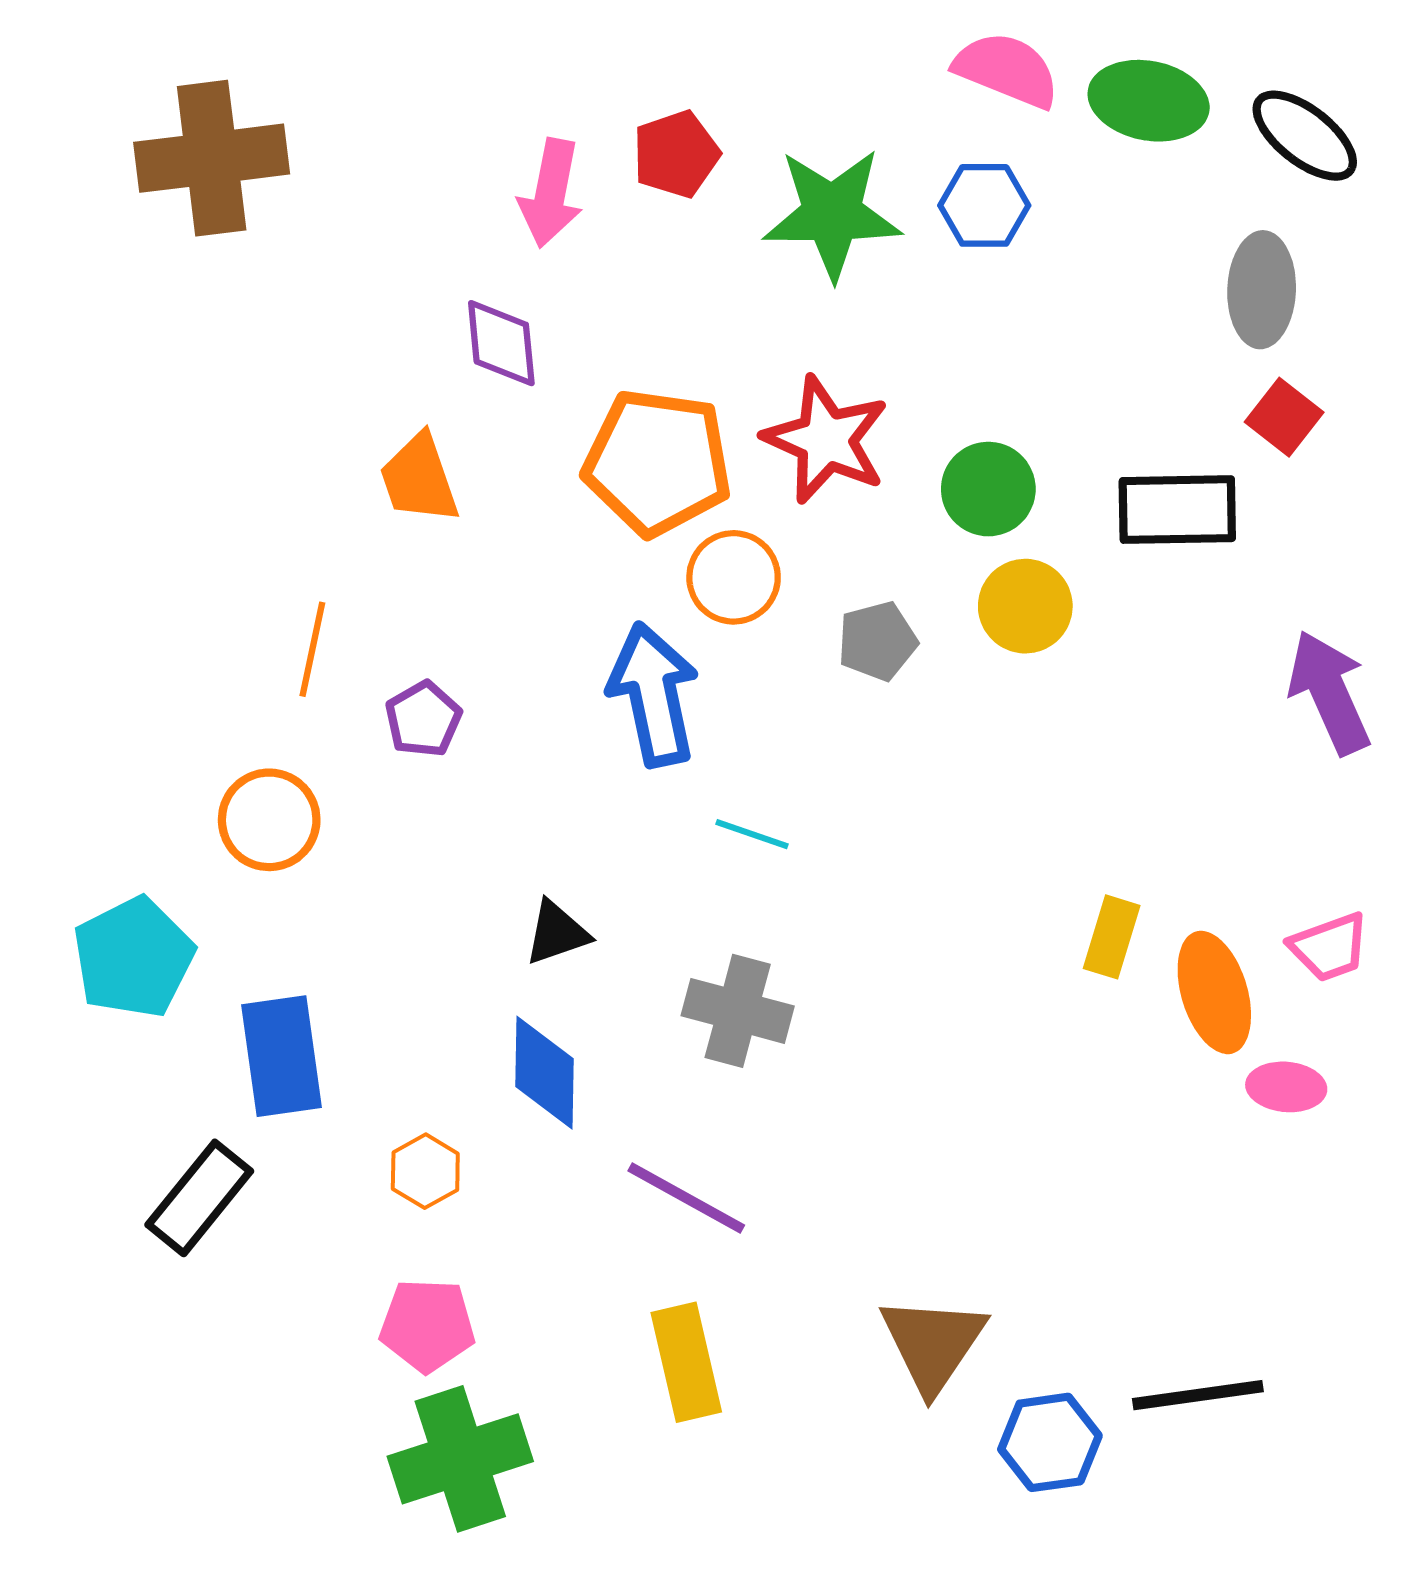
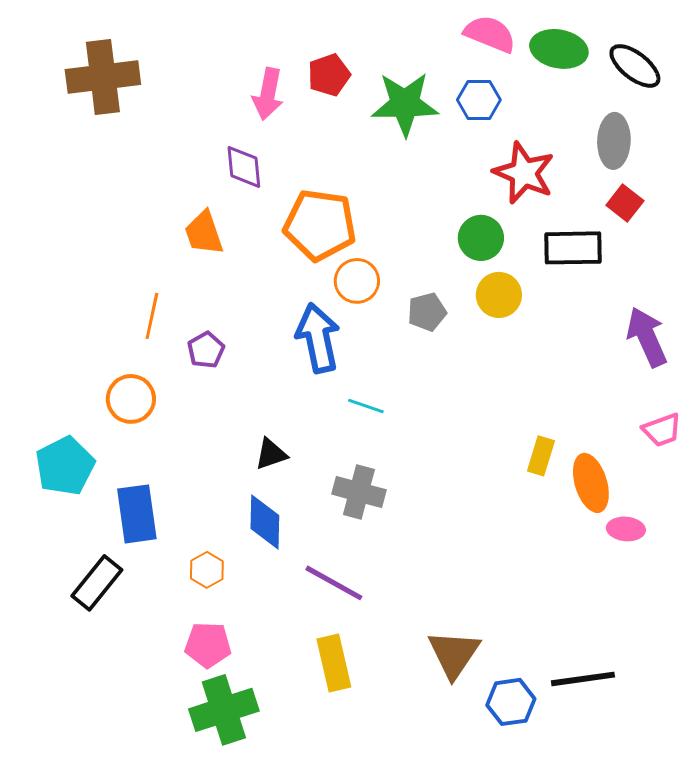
red star: (826, 440) -> (524, 173), moved
pink trapezoid: (1329, 947) -> (662, 430), moved

